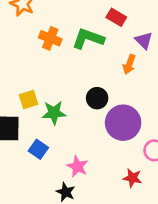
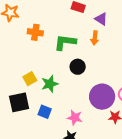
green L-shape: (88, 39) -> (65, 42), moved
purple circle: (123, 123) -> (102, 97), moved

